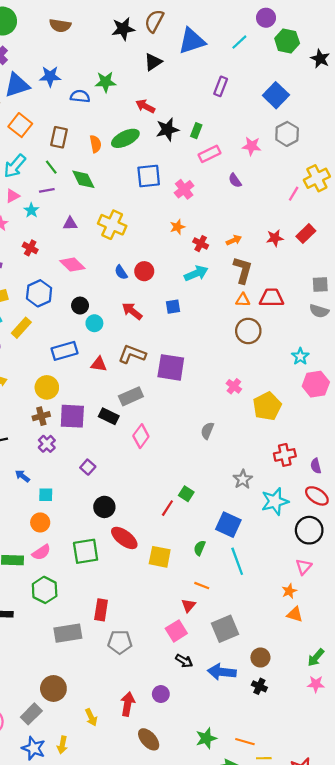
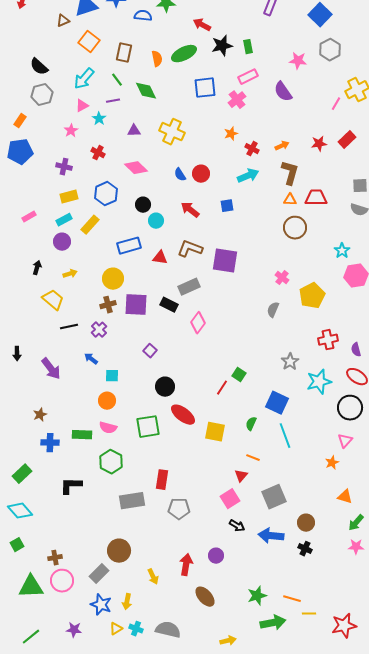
green rectangle: (196, 131) -> (248, 47), turned -32
pink rectangle: (210, 154) -> (248, 77), moved
purple semicircle: (235, 180) -> (283, 92), size x1.5
gray semicircle: (207, 431) -> (273, 310), moved
purple cross: (47, 444) -> (99, 330), moved
pink semicircle: (41, 552) -> (108, 428), turned 48
orange triangle: (295, 614) -> (345, 497), moved

